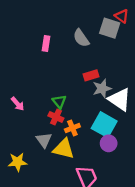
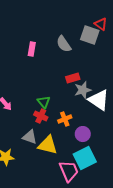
cyan square: (104, 125) -> (85, 158), moved, turned 35
orange cross: (72, 128) -> (65, 119), moved
gray triangle: (44, 140) -> (30, 137), turned -35
purple circle: (109, 143) -> (83, 134), moved

